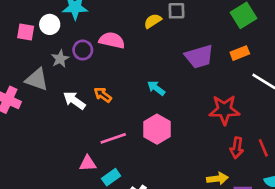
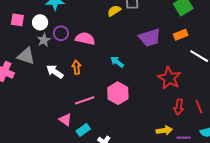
white circle: (50, 24) -> (40, 22), moved
pink semicircle: (112, 40) -> (85, 39), moved
orange arrow: (103, 95) -> (76, 67), turned 48
red star: (224, 110) -> (169, 78), turned 30
pink triangle: (88, 163) -> (65, 120), turned 40

